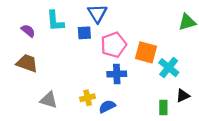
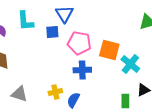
pink pentagon: (114, 45) -> (79, 43), turned 30
blue semicircle: (107, 106) -> (73, 100), turned -35

